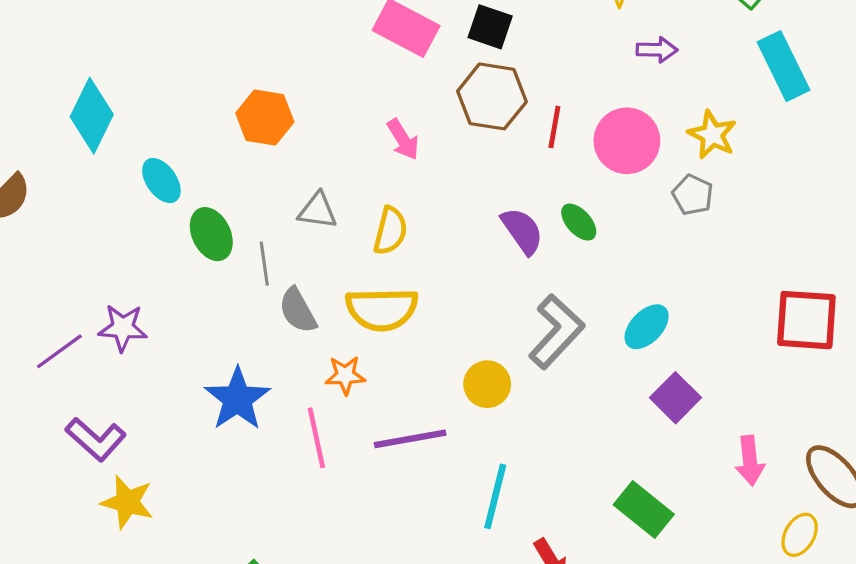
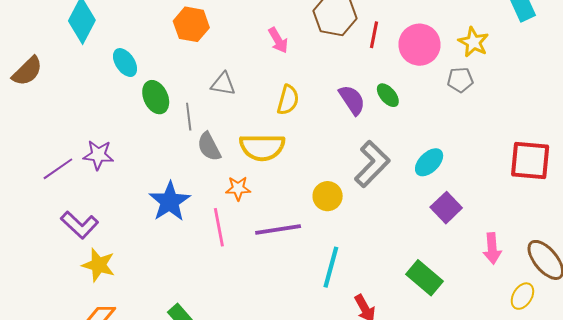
gray pentagon: (693, 195) -> (460, 80), turned -30
yellow semicircle: (390, 231) -> (288, 100), moved

